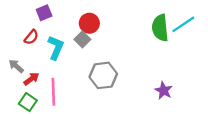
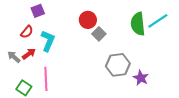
red circle: (89, 23) -> (88, 20), moved
gray square: (82, 39) -> (99, 34), moved
gray hexagon: (103, 75) -> (118, 65), moved
red arrow: (31, 79) -> (29, 54), moved

